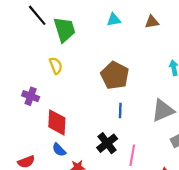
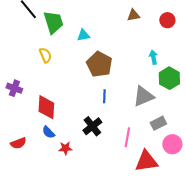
cyan triangle: (114, 20) -> (83, 35), moved
purple cross: (31, 96) -> (14, 88), moved
pink line: (132, 155) -> (127, 137), moved

